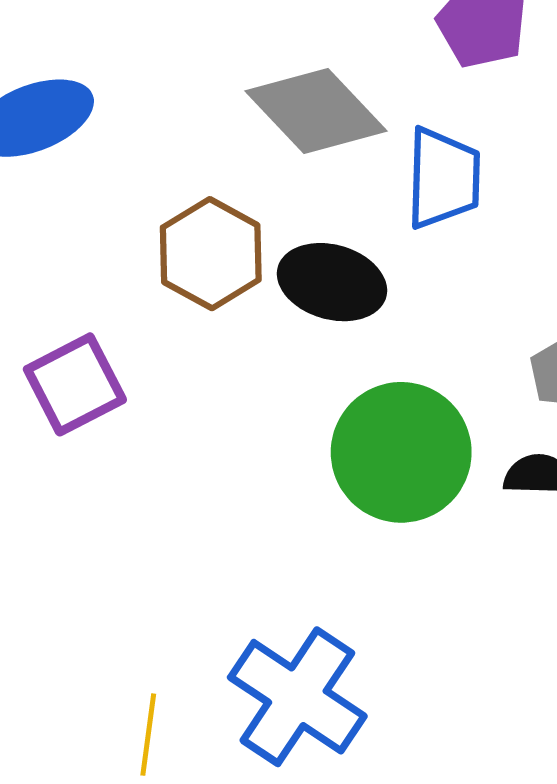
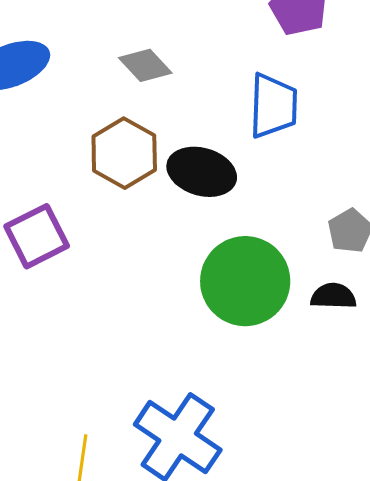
gray diamond: (316, 111) -> (145, 65), moved, size x0.6

